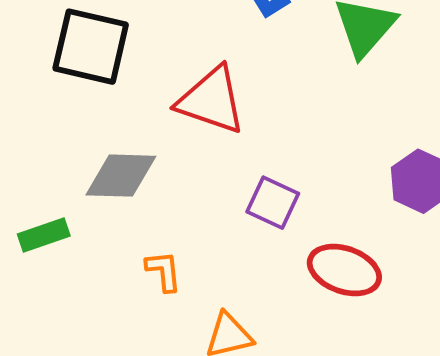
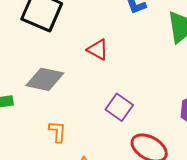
red triangle: (211, 100) -> (98, 50), size x0.6

